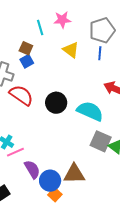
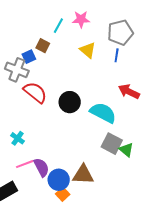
cyan line: (40, 27) -> (58, 26), turned 42
blue square: (27, 61) -> (29, 57), moved
pink line: (15, 152) -> (25, 164), moved

